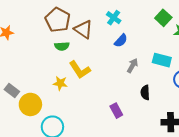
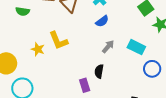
green semicircle: (62, 46) -> (23, 11), moved
black semicircle: (145, 92) -> (99, 71), moved

